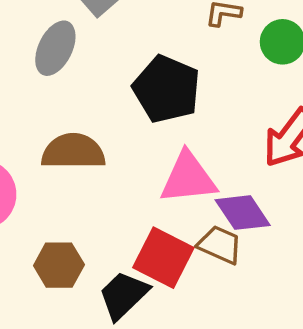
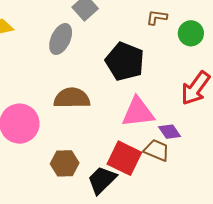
purple diamond: (243, 213) -> (170, 132), size x0.7

